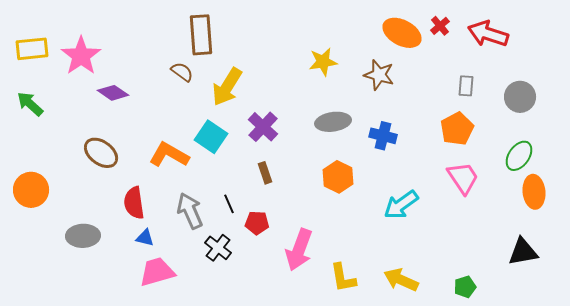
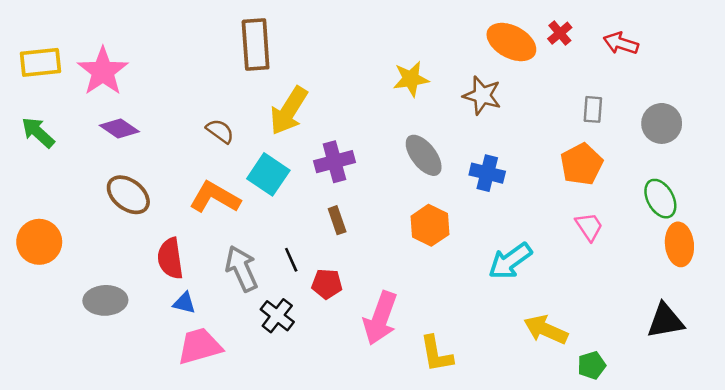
red arrow: (488, 34) -> (621, 43), size x0.7
brown semicircle: (182, 72) -> (220, 131), moved
purple diamond: (113, 93) -> (119, 129), moved
gray ellipse: (333, 122) -> (424, 155), turned 60
purple cross: (263, 127) -> (334, 162), turned 32
green ellipse: (519, 156) -> (660, 199), turned -64
pink trapezoid: (463, 178) -> (589, 227), size x0.7
yellow arrow: (401, 280) -> (546, 330), moved

